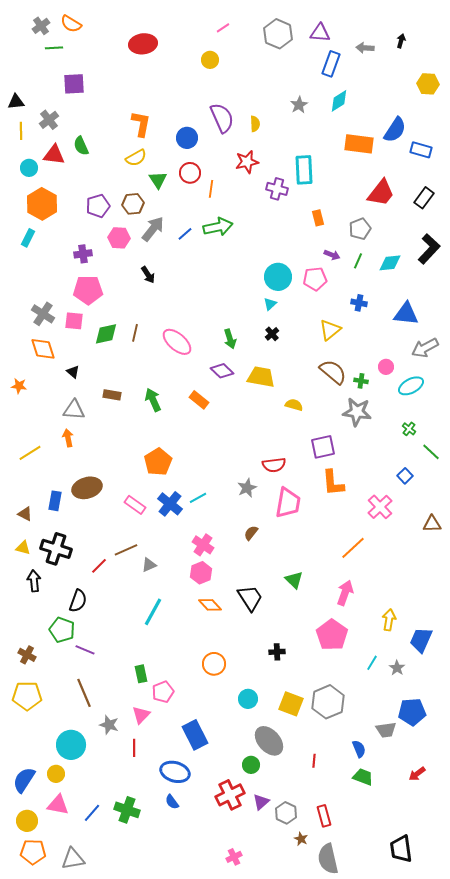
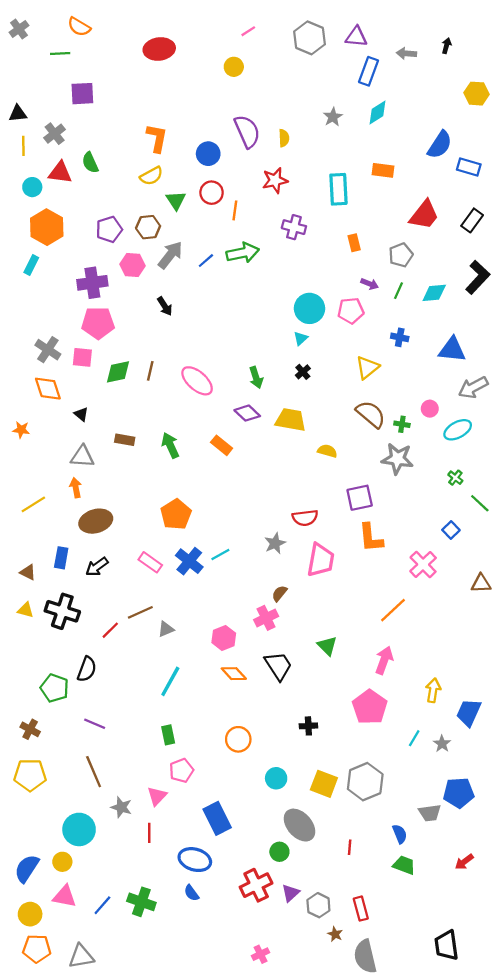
gray cross: (41, 26) -> (19, 29), moved
orange rectangle: (359, 144) -> (383, 170), moved, size x0.7
purple cross: (277, 189) -> (294, 227), moved
purple cross: (83, 254) -> (92, 283), size x1.5
brown ellipse: (87, 488) -> (96, 521), moved
pink cross: (203, 545) -> (266, 618), moved, turned 30
black arrow: (34, 581) -> (97, 567), moved, turned -120
green pentagon: (62, 630) -> (55, 688), moved
green rectangle: (141, 674) -> (168, 735), moved

